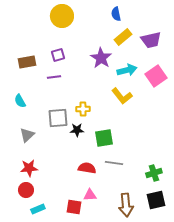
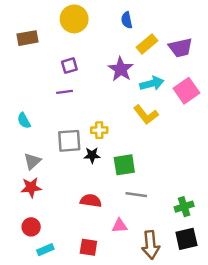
blue semicircle: (116, 14) -> (127, 20), moved
brown rectangle: (27, 62) -> (27, 38), moved
red star: (29, 168) -> (31, 187), moved
red semicircle: (87, 168) -> (91, 201), moved
pink triangle: (90, 195) -> (120, 226), moved

